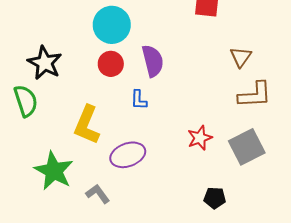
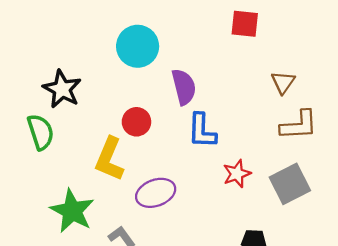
red circle: (111, 64) -> (136, 122), moved
blue L-shape: (139, 100) -> (202, 131), moved, size x1.6

